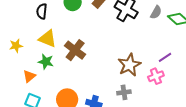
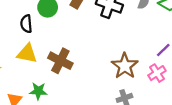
black semicircle: (42, 11) -> (26, 24), moved
green star: (46, 62) -> (38, 91), moved

